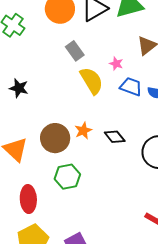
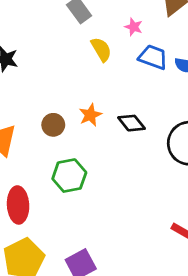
yellow semicircle: (92, 81) -> (101, 49), size x0.7
brown circle: (55, 138) -> (53, 125), size x0.6

